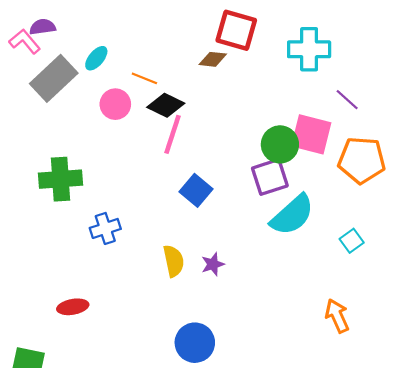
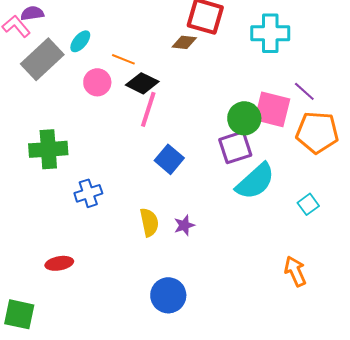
purple line: (347, 100) -> (304, 91), moved

